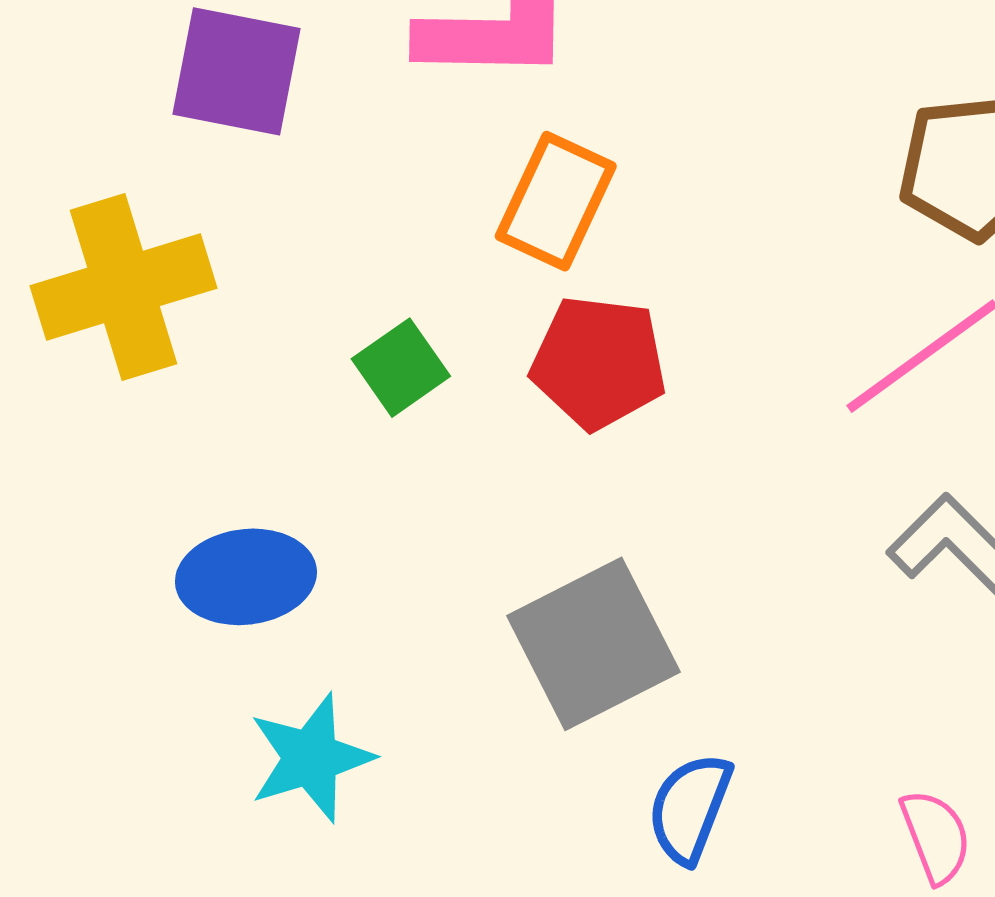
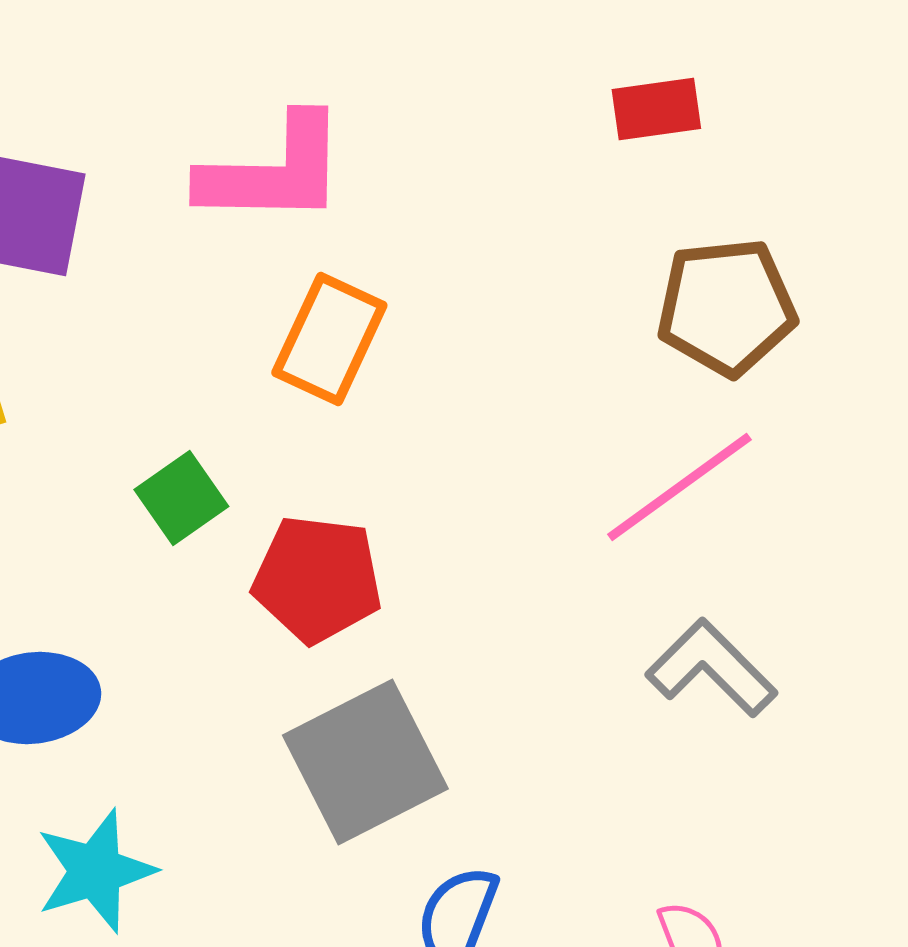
red pentagon: (599, 362) -> (317, 579), moved

